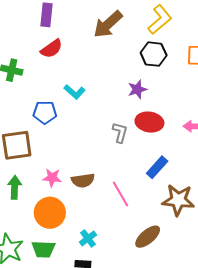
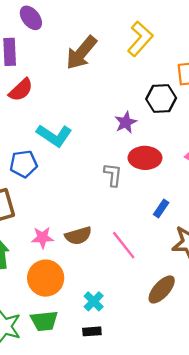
black hexagon: (154, 54) -> (161, 98), moved
cyan L-shape: (75, 92) -> (54, 135), size x1.4
blue rectangle: (157, 167) -> (161, 208), size x0.7

